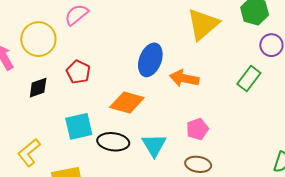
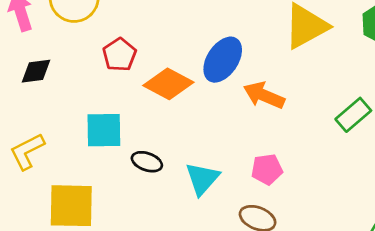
black diamond: (38, 88) -> (36, 71), moved
orange diamond: (127, 103) -> (168, 84), moved
black ellipse: (113, 142) -> (147, 162), size x0.7

